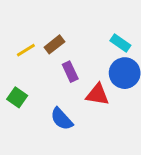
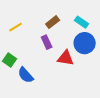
brown rectangle: (54, 44) -> (53, 22), moved
blue semicircle: (62, 119) -> (26, 75), moved

